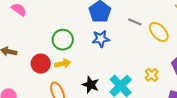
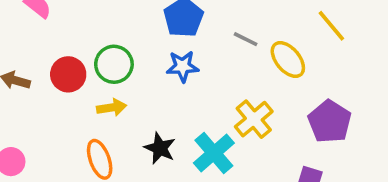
red circle: (41, 64) -> (68, 74), moved
yellow cross: (152, 75) -> (254, 119), moved, size x1.5

